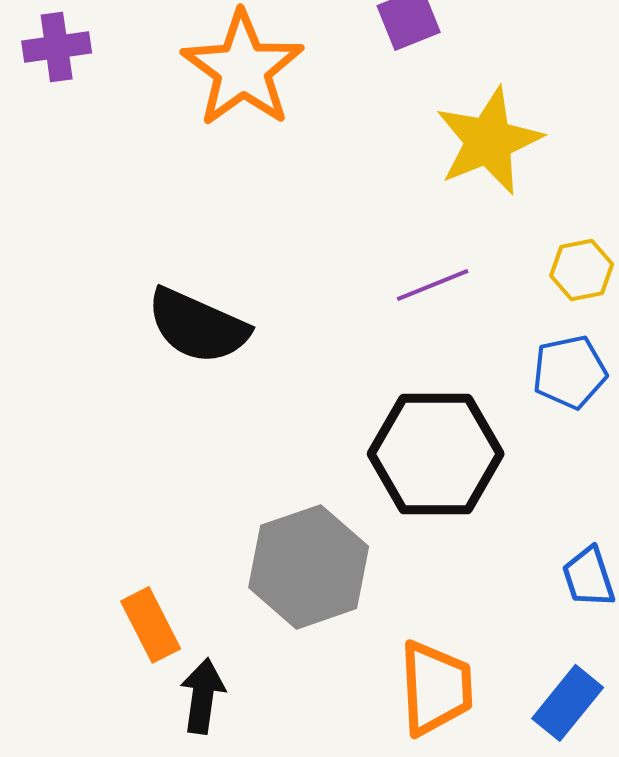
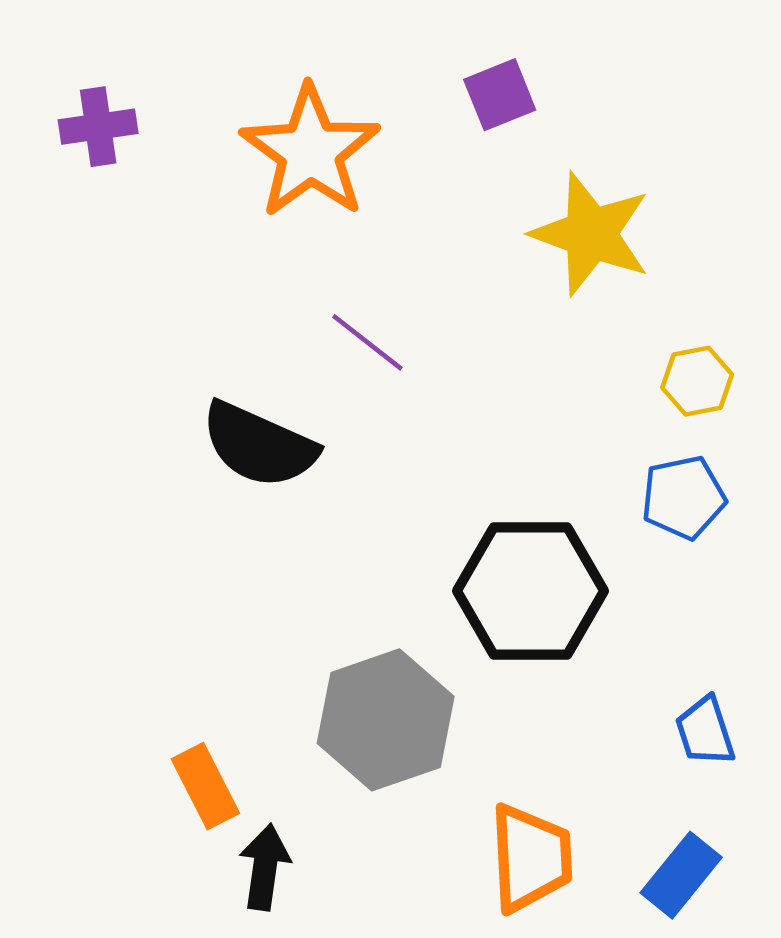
yellow star: (489, 141) -> (591, 234), turned -30
purple line: (433, 285) -> (367, 342), moved, turned 60

